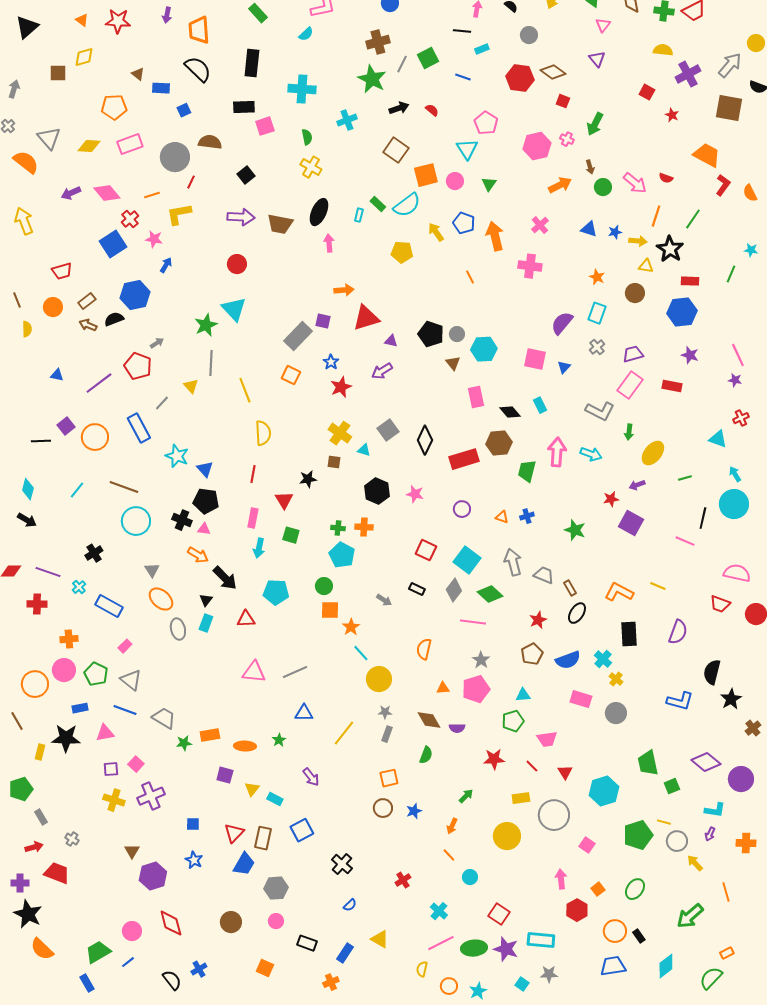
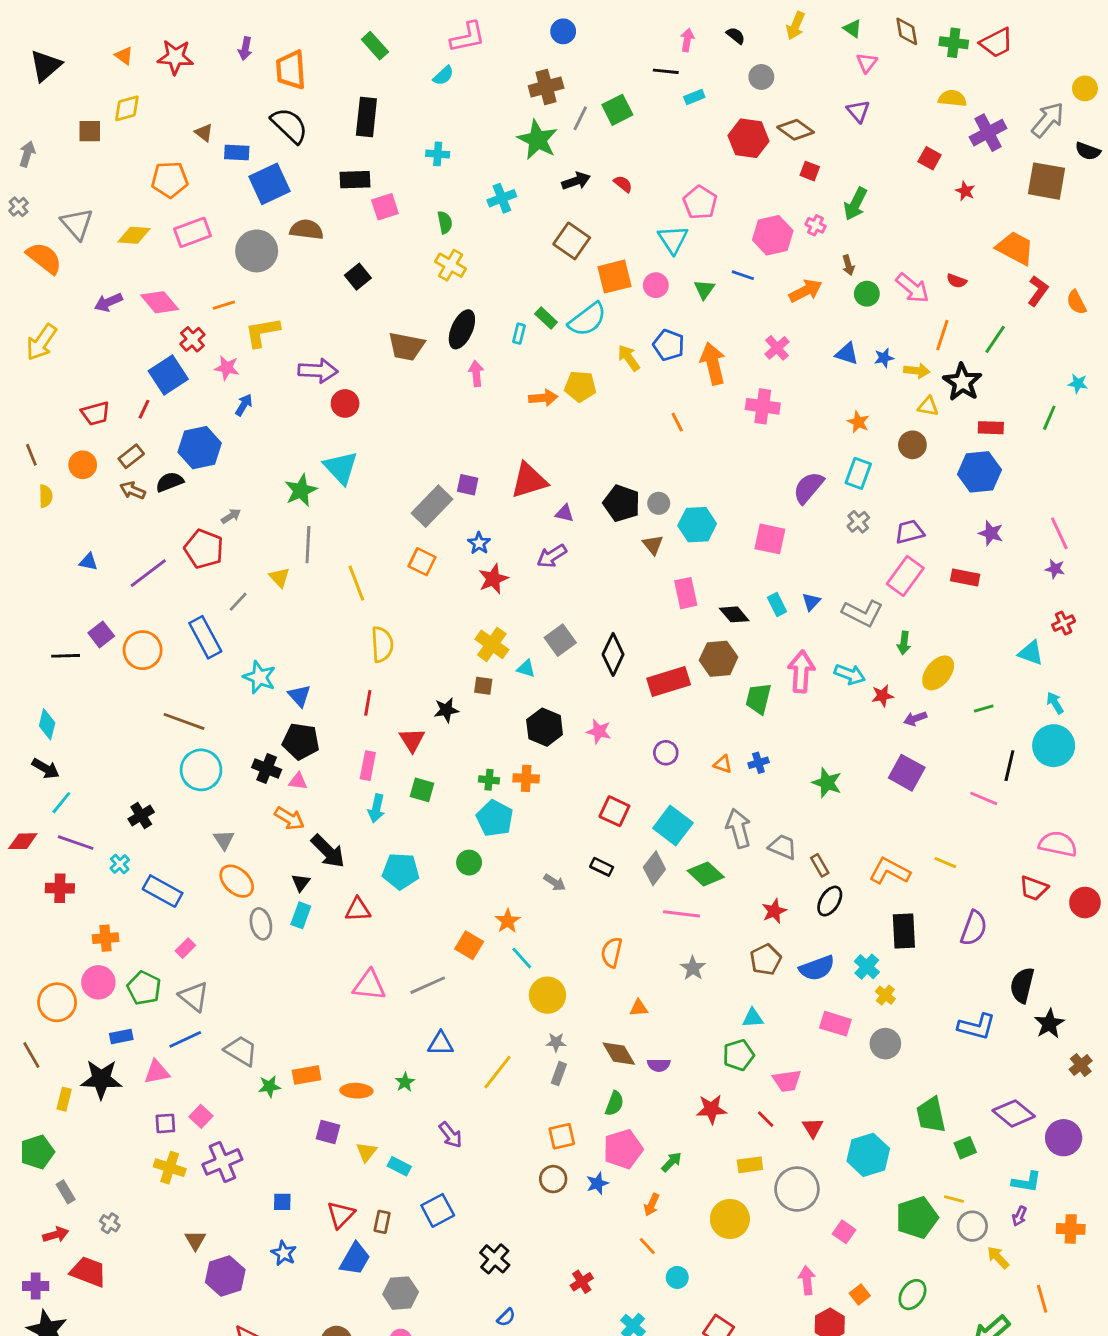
blue line: (463, 77) -> (743, 275), moved
cyan cross: (302, 89) -> (438, 154), size x0.6
blue square: (184, 110) -> (269, 184), size x2.0
red line: (191, 182) -> (144, 409), moved
purple arrow: (241, 217) -> (318, 371), moved
yellow arrow: (24, 221) -> (41, 342), turned -124
orange arrow: (344, 290) -> (543, 398), moved
blue triangle: (564, 367) -> (811, 602), moved
cyan line: (77, 490) -> (61, 803), moved
red star: (611, 499) -> (883, 696), moved
orange square: (330, 610) -> (469, 945), moved, turned 30
pink pentagon: (476, 689) -> (623, 1149), moved
blue line: (125, 710) -> (185, 1039), turned -45
brown rectangle: (263, 838) -> (382, 1222), size x0.7

